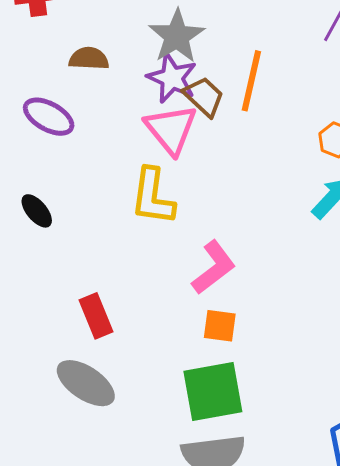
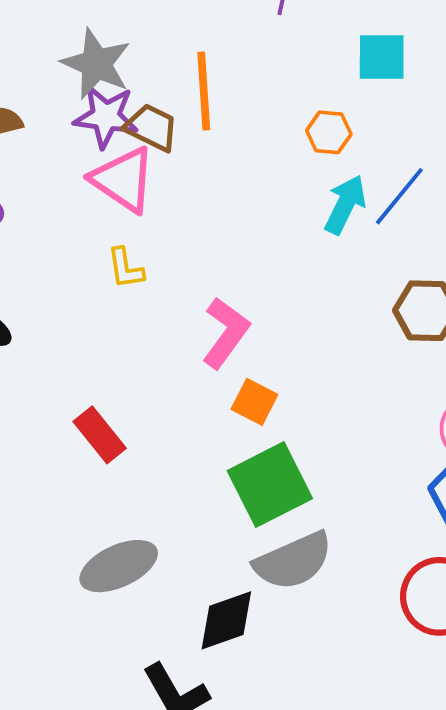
yellow L-shape: (153, 197) -> (125, 268), size x0.6
orange square: (220, 326) -> (254, 402), turned 36
gray ellipse: (86, 383) -> (119, 566), moved, turned -42

